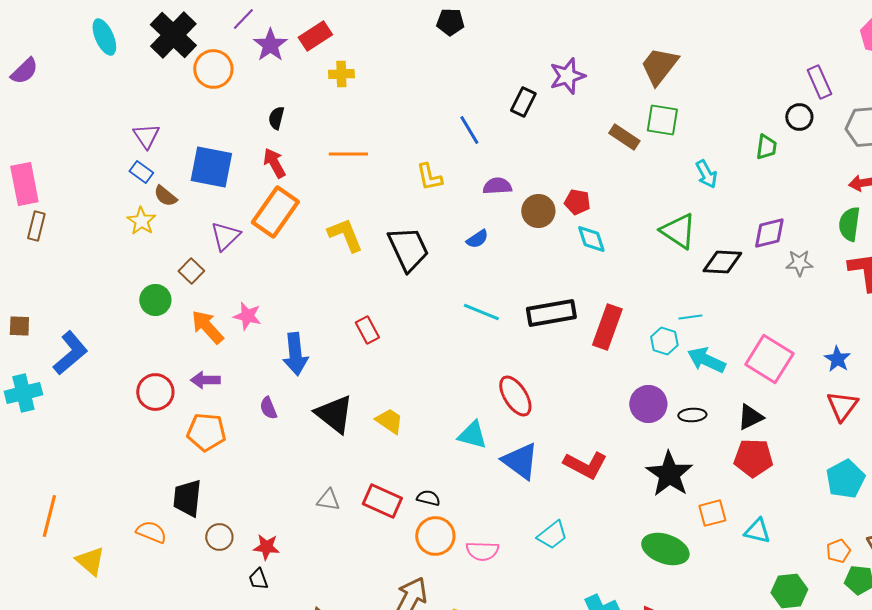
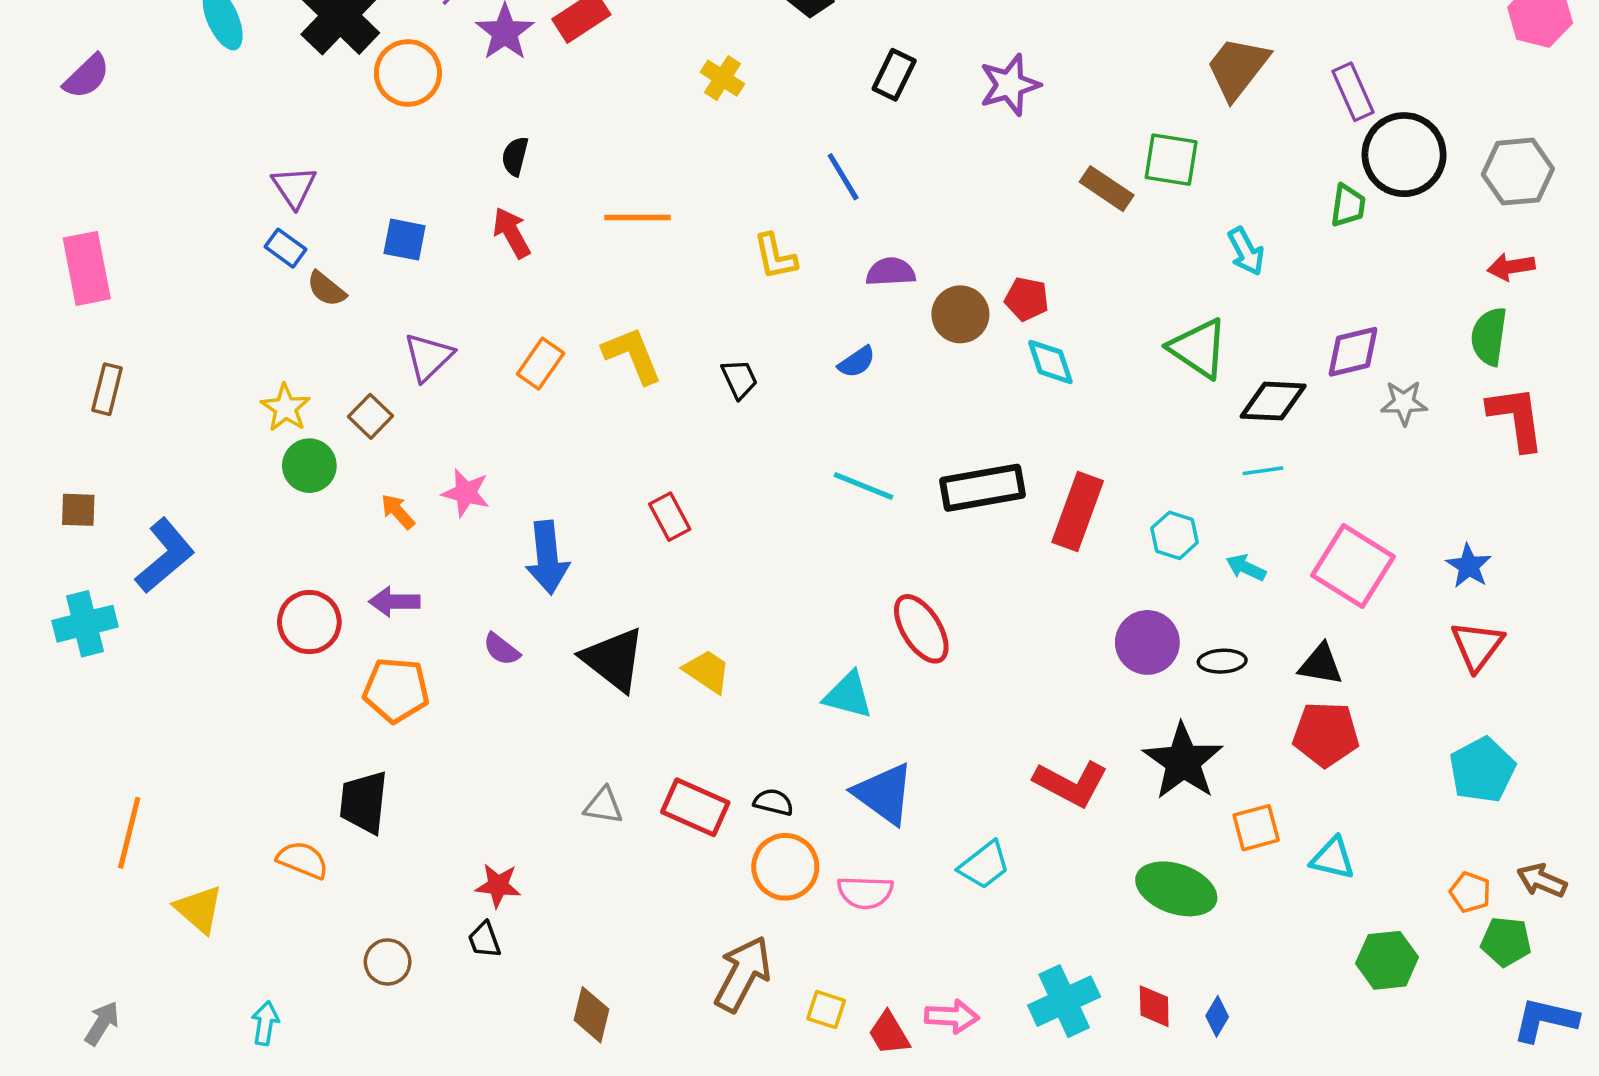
brown trapezoid: (659, 66) -> (1237, 68), moved
yellow cross: (341, 74) -> (722, 78), moved, turned 35
purple rectangle: (819, 82) -> (1353, 92), moved
black rectangle: (523, 102) -> (894, 75), moved
black circle: (799, 117) -> (1404, 155), size x1.8
blue square: (211, 167) -> (405, 240), size x0.6
orange rectangle: (275, 212) -> (541, 364), moved, size x0.6
yellow star: (141, 221) -> (286, 408), moved
brown rectangle: (36, 226) -> (107, 389), moved
black trapezoid: (408, 249) -> (739, 379), size x0.5
cyan line: (690, 317) -> (1263, 471), moved
orange arrow: (207, 327) -> (398, 512), size x0.6
cyan arrow: (706, 360) -> (1246, 568), size x0.6
purple semicircle: (268, 408) -> (501, 649), turned -30
black triangle: (750, 417) -> (1321, 665), turned 36
blue triangle: (520, 461) -> (884, 794), moved
red L-shape: (585, 465) -> (1071, 784), moved
brown circle: (219, 537) -> (388, 962), moved
orange pentagon: (838, 551) -> (1470, 892), turned -30

